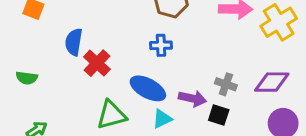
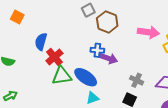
purple arrow: (192, 99) -> (109, 58), moved
green triangle: (111, 115) -> (62, 76), moved

